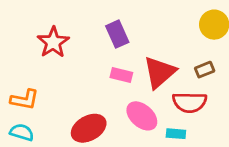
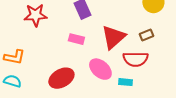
red star: (53, 42) -> (35, 15), turned 30
pink rectangle: (121, 75) -> (76, 39), moved

